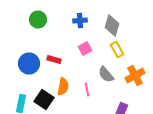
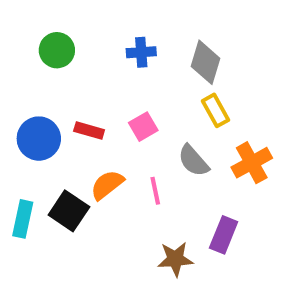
pink square: (85, 48) -> (143, 127), moved
orange semicircle: (63, 86) -> (107, 185), turned -138

